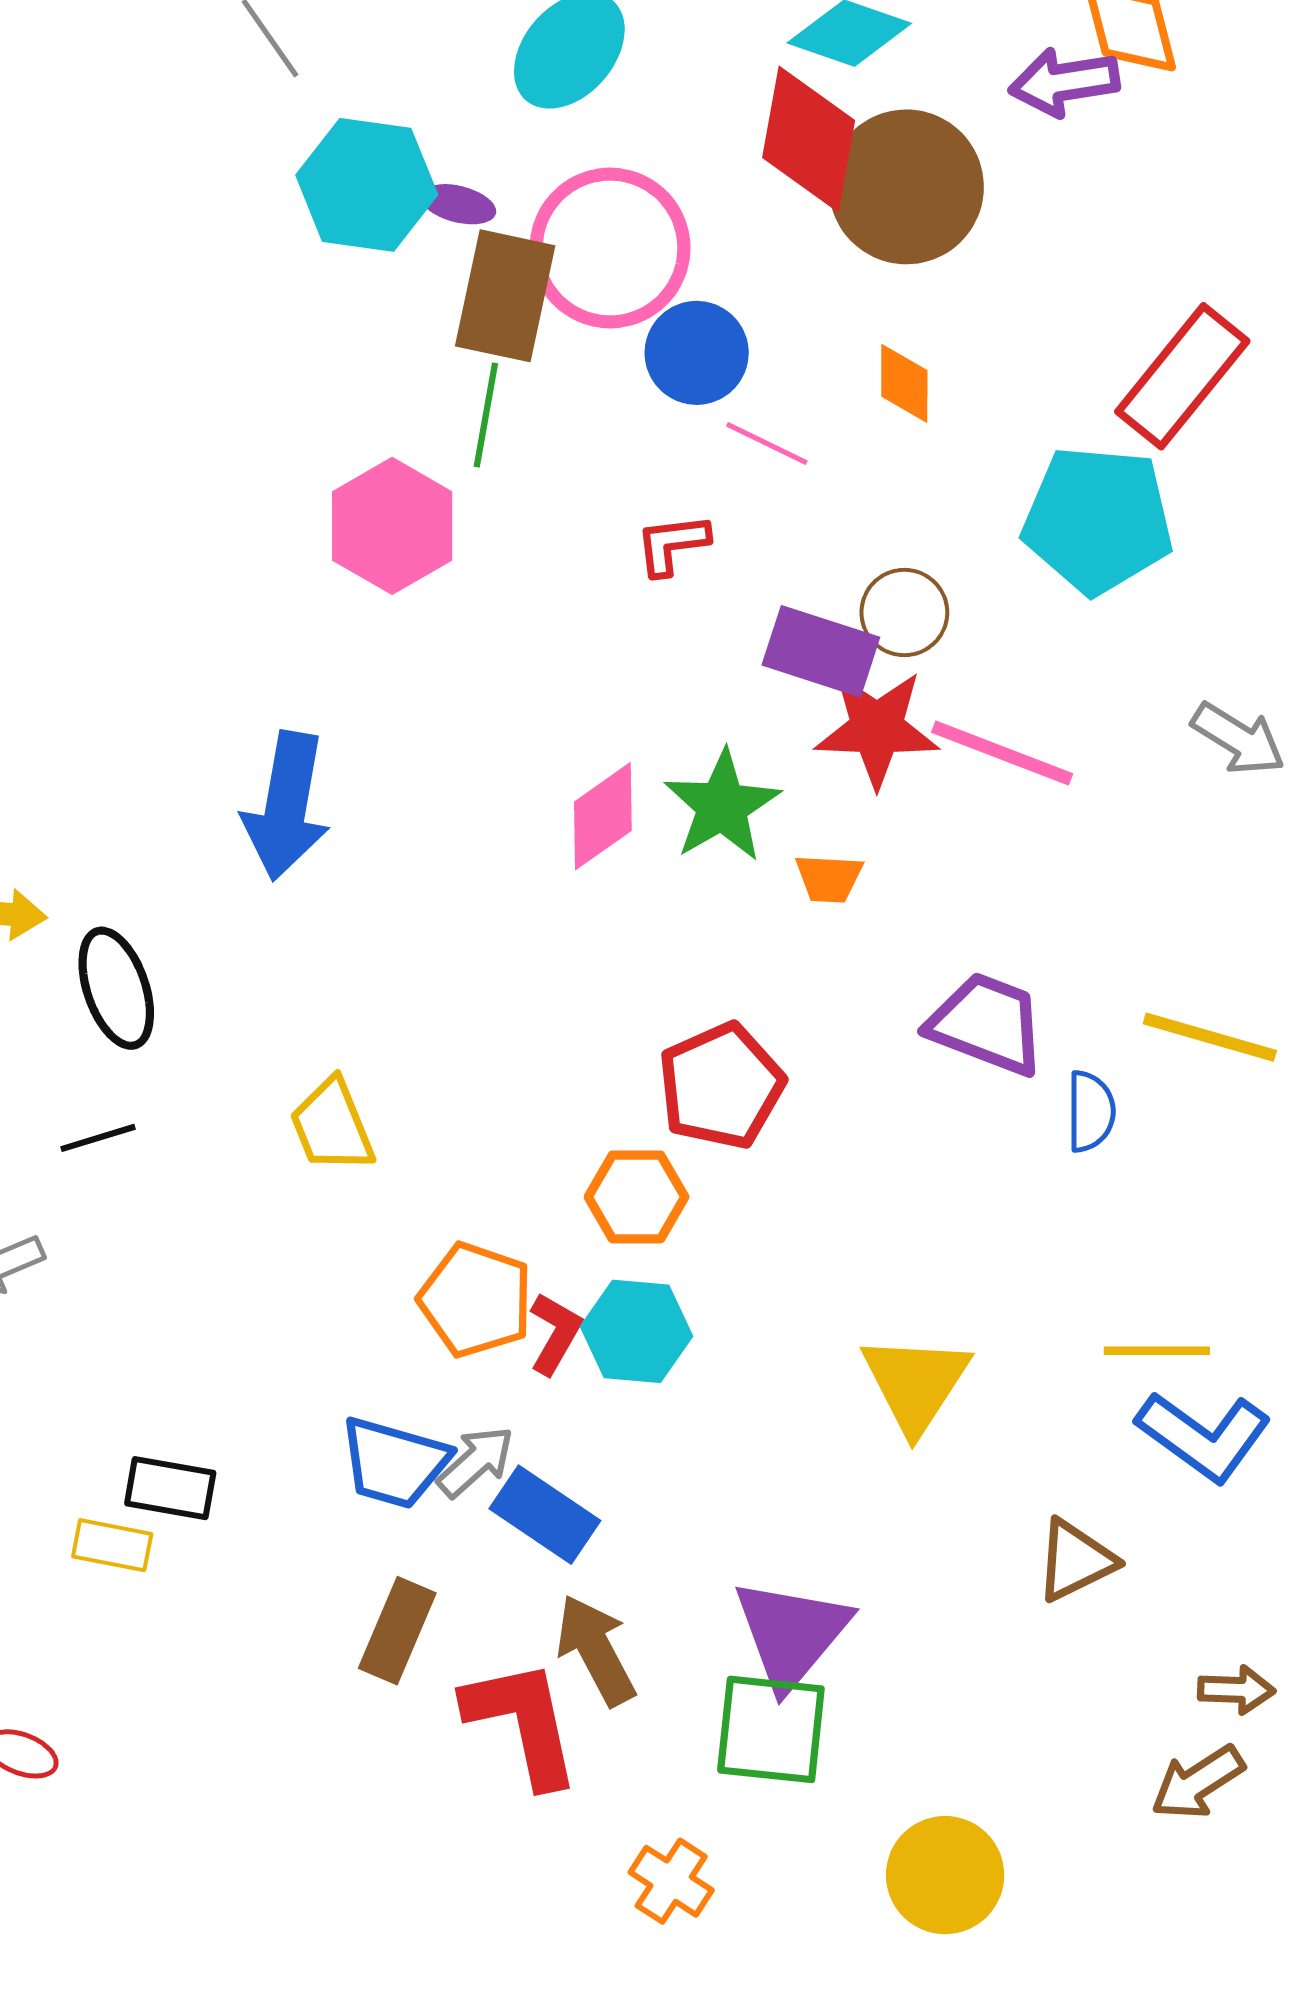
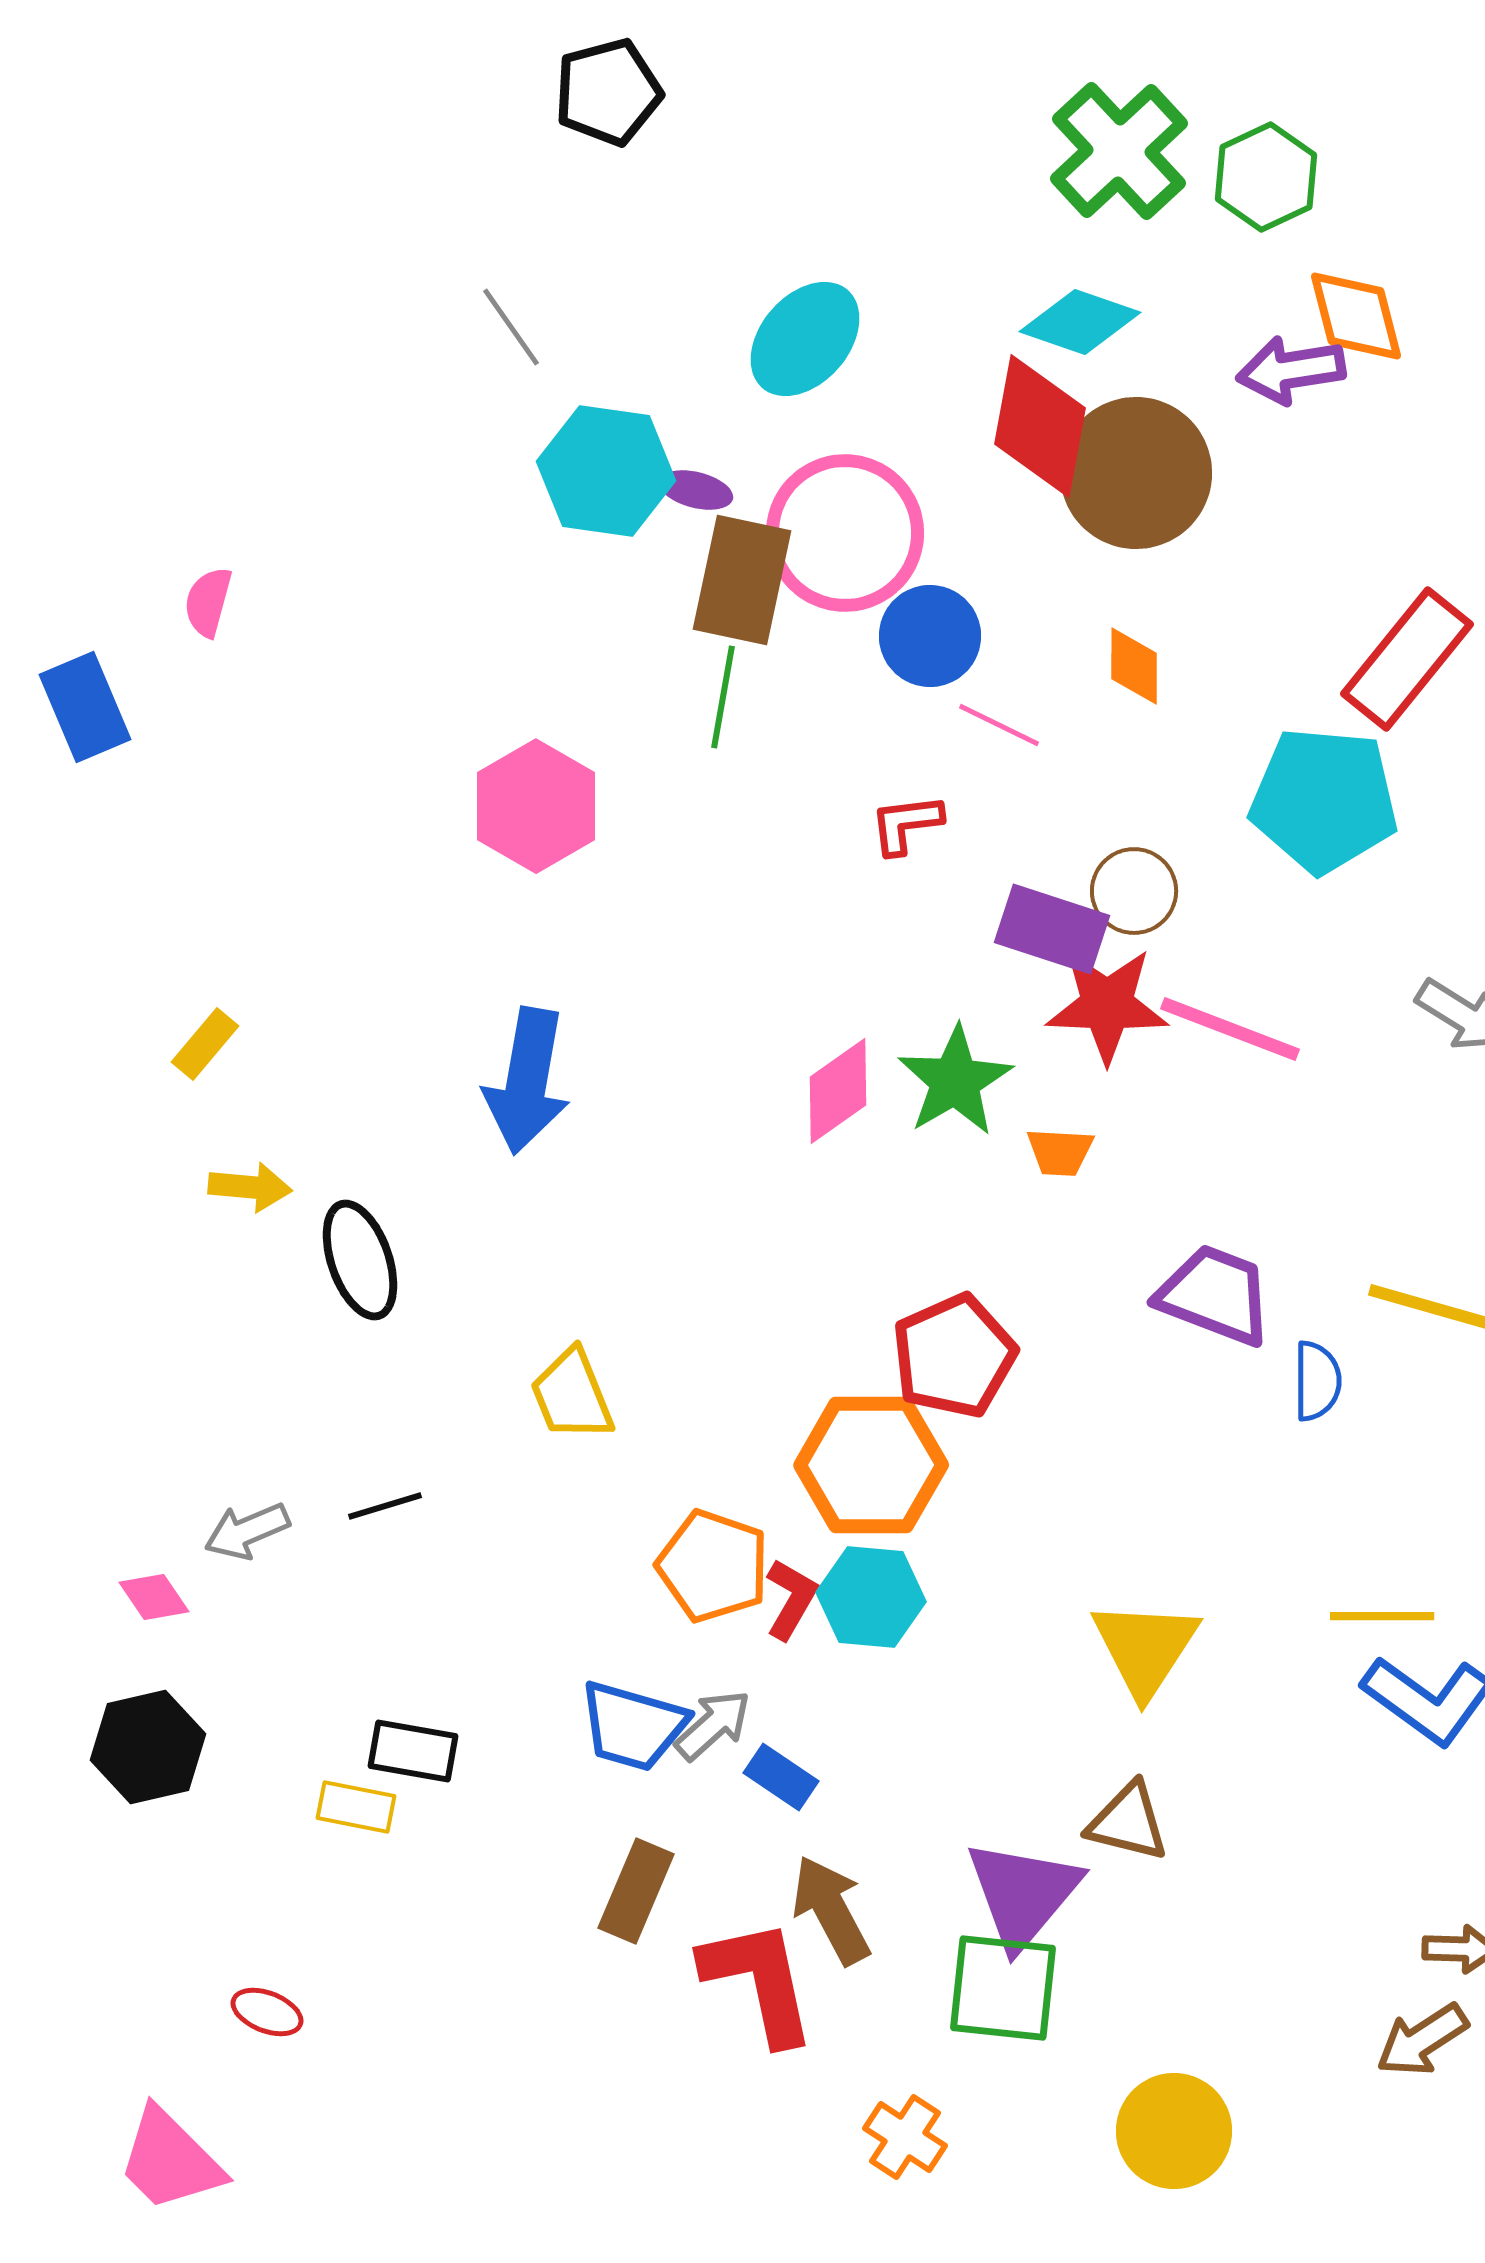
pink hexagon: (392, 526) -> (536, 806), moved
black line: (98, 1138) -> (385, 1506), moved
orange hexagon: (637, 1197) -> (871, 1465), size x1.5
blue rectangle: (545, 1515) -> (781, 1777), size x0.7
brown triangle: (1075, 1560) -> (1128, 1822), moved, turned 40

